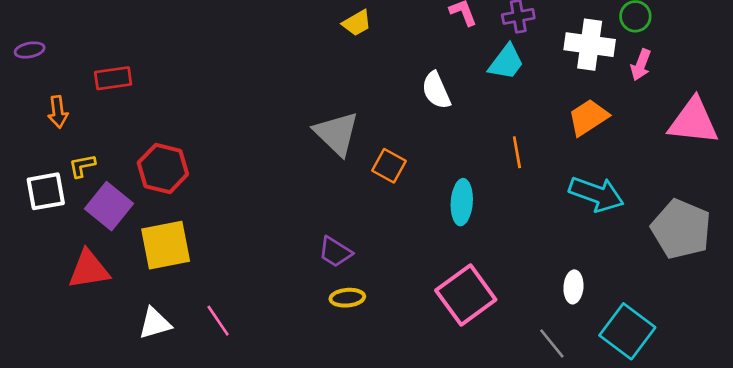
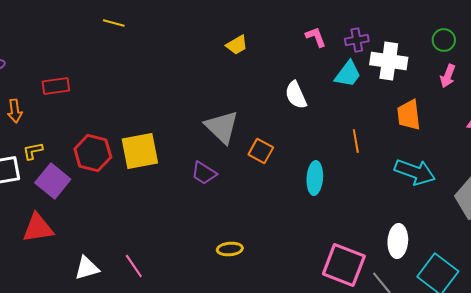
white cross: (590, 45) -> (389, 61), moved
orange trapezoid: (588, 117) -> (409, 115), turned -64
yellow square: (166, 245) -> (140, 151), moved
purple trapezoid: (335, 252) -> (204, 173), moved
white ellipse: (573, 287) -> (398, 241), size x1.4
pink square: (466, 295) -> (344, 265), moved, turned -33

